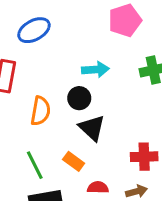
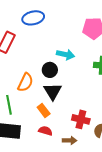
orange semicircle: (40, 111) -> (25, 82), moved
orange rectangle: (74, 161) -> (44, 111), moved

